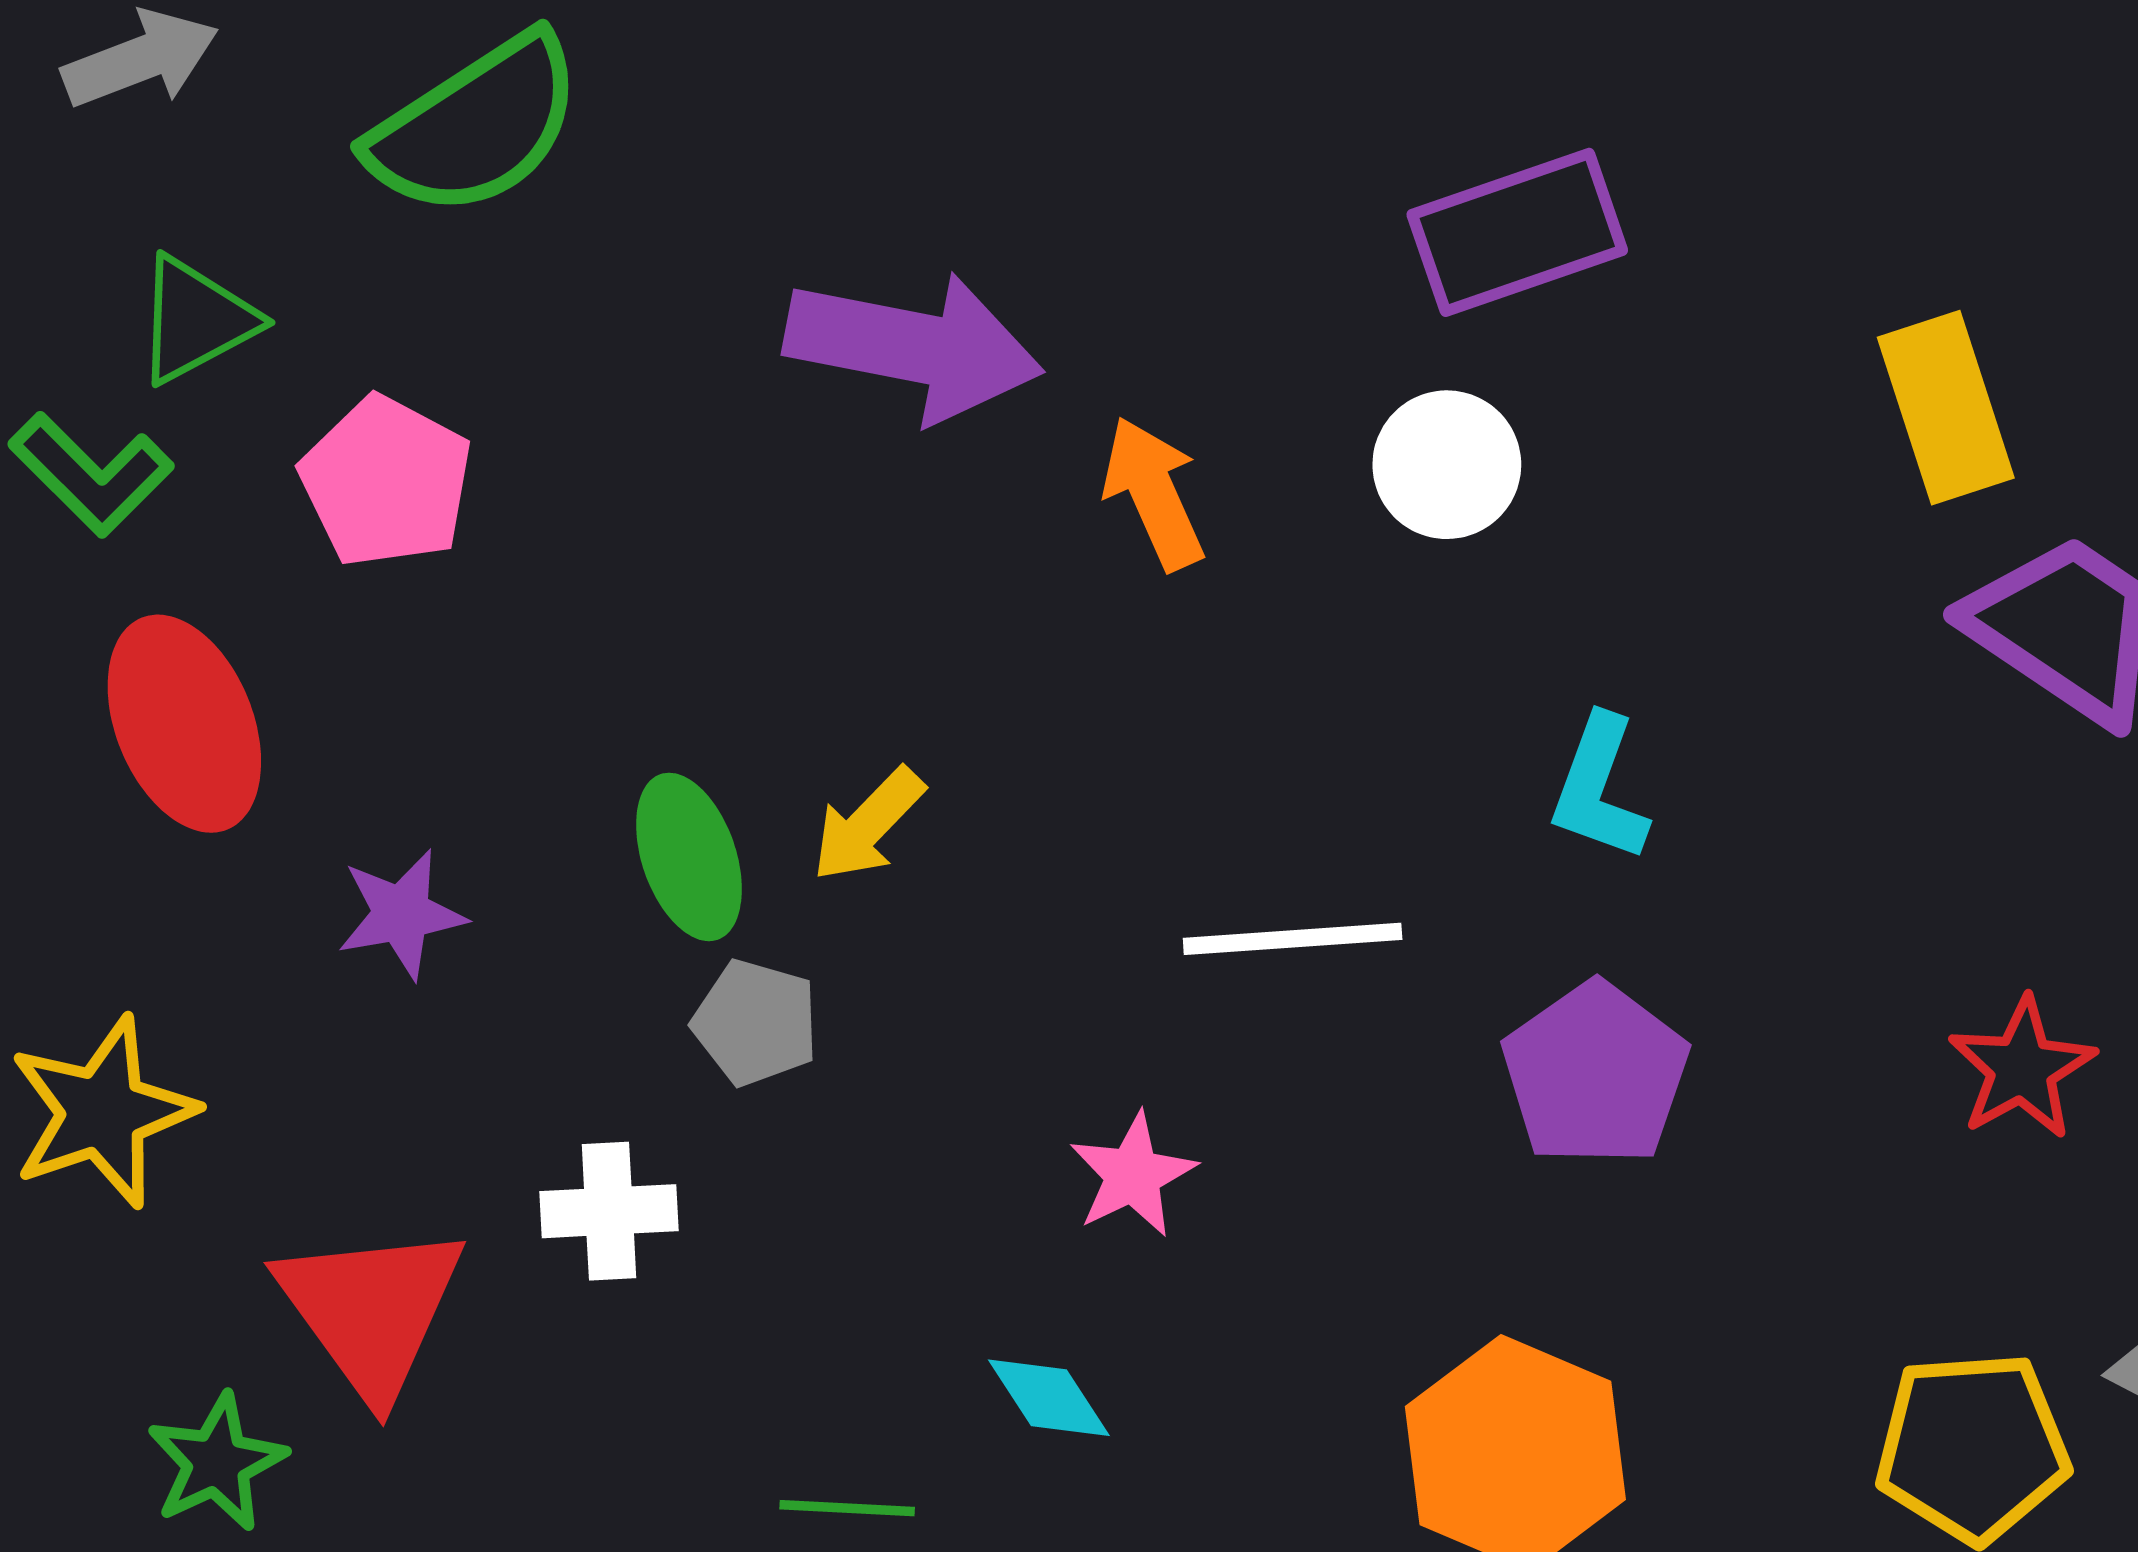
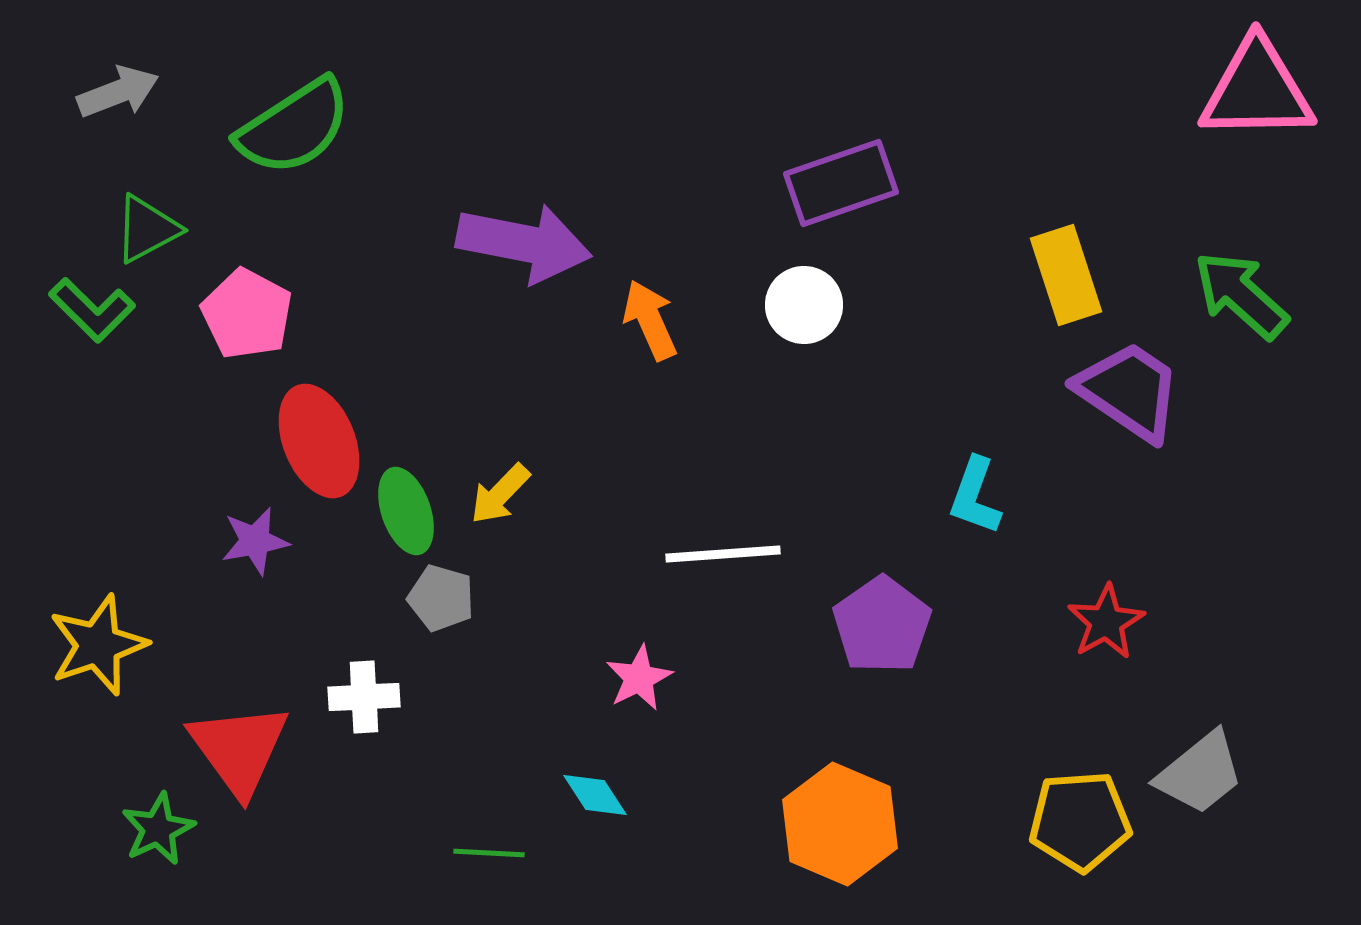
red ellipse: (184, 724) -> (319, 441), moved
cyan L-shape: (1599, 788) -> (975, 496), moved

